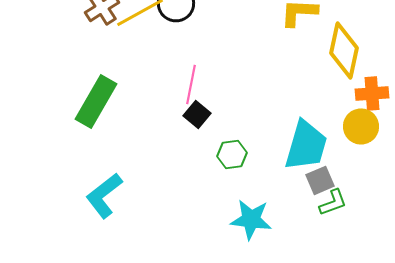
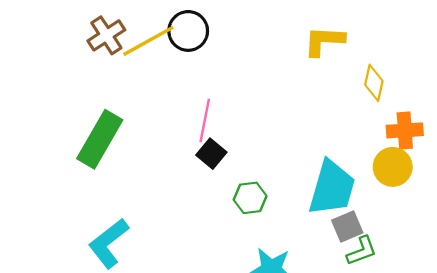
yellow diamond: (344, 50) -> (374, 83), size x0.6

